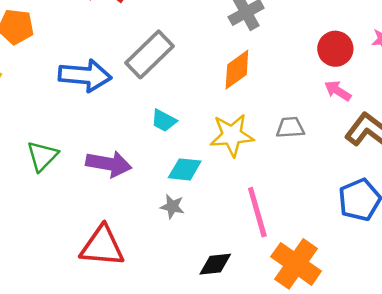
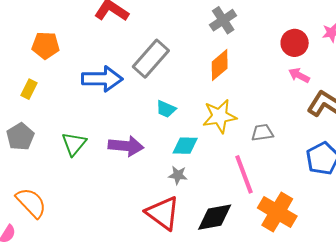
gray trapezoid: (290, 128) -> (262, 133), moved
red triangle: (102, 246) -> (163, 213), moved, turned 36
black diamond: (215, 264) -> (215, 217), size x1.4

